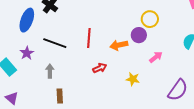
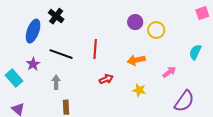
purple circle: (139, 35) -> (135, 22), moved
orange arrow: (119, 45) -> (136, 60), moved
pink arrow: (156, 57) -> (169, 72), moved

